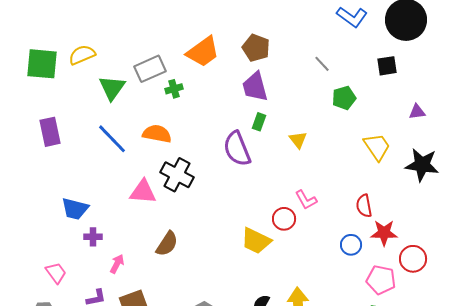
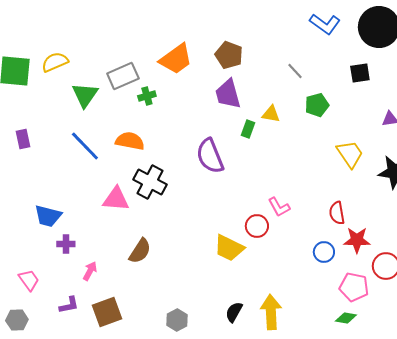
green rectangle: (259, 122) -> (248, 129), moved
purple rectangle: (50, 132) -> (23, 139), size x0.7
yellow triangle: (298, 140) -> (271, 114), moved, turned -42

